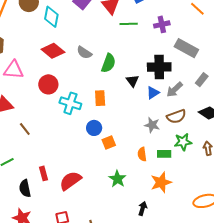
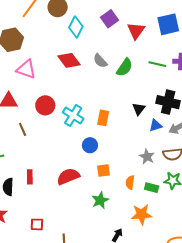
green line: (129, 24) -> (157, 64), moved
gray semicircle: (84, 53) -> (100, 61), moved
green semicircle: (108, 63) -> (125, 67), moved
red circle: (48, 84) -> (45, 105), moved
orange square: (109, 143) -> (103, 170), moved
red semicircle: (70, 181) -> (68, 176), moved

